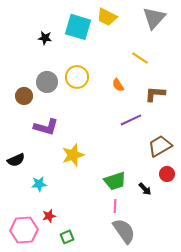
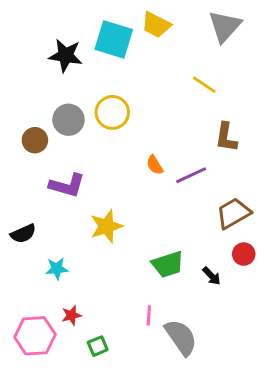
black star: (45, 38) -> (66, 55), size x1.6
orange semicircle: (118, 85) -> (155, 165), moved
brown L-shape: (155, 94) -> (226, 137), turned -85
pink line: (115, 206) -> (149, 315), moved

